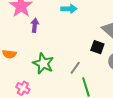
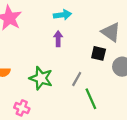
purple arrow: (35, 25) -> (58, 39), moved

